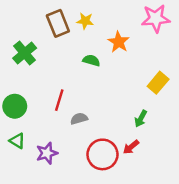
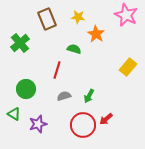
pink star: (156, 18) -> (126, 15), turned 30
yellow star: (85, 21) -> (78, 17), moved
red line: (59, 100) -> (57, 70), moved
green circle: (15, 106) -> (26, 89), moved
green arrow: (141, 119) -> (89, 96), moved

